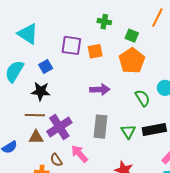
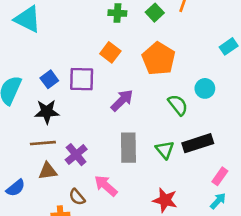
cyan triangle: (28, 34) -> (28, 19), moved
green square: (132, 36) -> (155, 13), moved, turned 32
purple square: (71, 45) -> (82, 79), moved
orange square: (95, 51) -> (110, 52), turned -35
purple arrow: (100, 89) -> (122, 100), turned -36
purple cross: (59, 127) -> (76, 155), size x0.7

